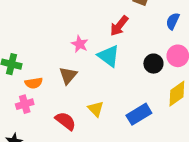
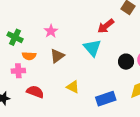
pink star: (80, 44) -> (51, 31), moved
yellow triangle: (96, 109) -> (73, 87), turned -32
red semicircle: (66, 121) -> (35, 92), moved, turned -30

